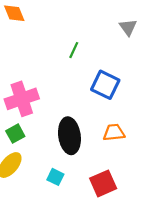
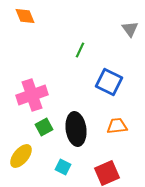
green square: (15, 134) -> (44, 127), moved

